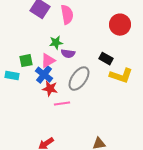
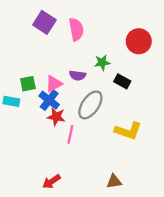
green star: (56, 43) -> (102, 62), moved
yellow L-shape: (121, 76) -> (128, 131), moved
pink line: (62, 104) -> (70, 134), turned -70

